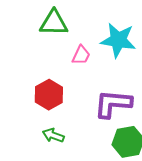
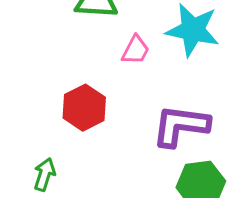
green arrow: (53, 135) -> (45, 174), moved, turned 85

